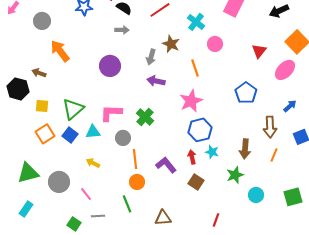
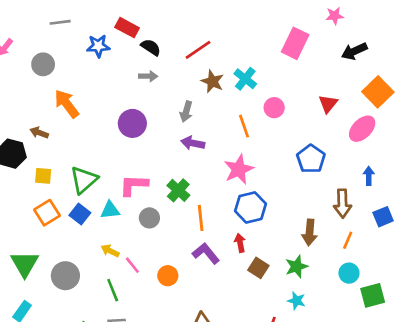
cyan cross: (196, 22) -> (245, 79), moved
brown star: (171, 44) -> (212, 81), moved
pink circle: (215, 44) -> (274, 108), moved
blue arrow: (290, 106) -> (369, 176), turned -48
cyan star: (212, 152) -> (296, 301), moved
orange line: (135, 159) -> (201, 218), moved
green triangle: (28, 173) -> (25, 264), turned -45
brown square: (196, 182) -> (258, 268), moved
pink line: (86, 194) -> (132, 265), moved
cyan circle: (256, 195) -> (349, 273), moved
green line: (127, 204) -> (113, 290), moved

